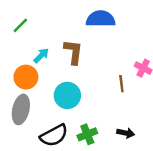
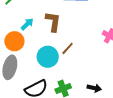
brown line: (121, 84) -> (68, 48), moved, turned 48

